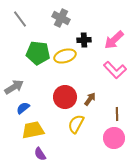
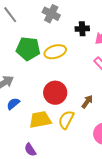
black cross: (84, 40) -> (82, 29), moved
brown arrow: (90, 99) -> (87, 102), moved
yellow trapezoid: (33, 130) -> (40, 120), moved

